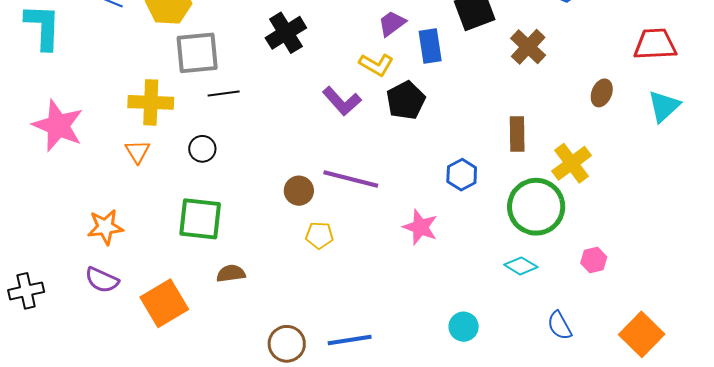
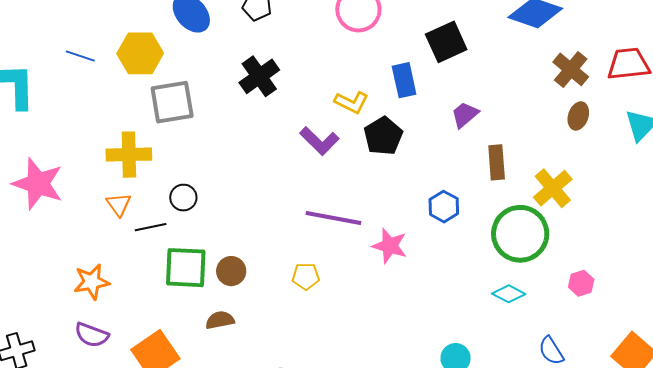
purple trapezoid: (392, 23) -> (465, 115), moved
brown cross: (528, 47) -> (571, 69), moved
black line: (224, 94) -> (151, 227), moved
brown circle: (299, 191) -> (231, 271), moved
pink star: (420, 227) -> (390, 246), moved

